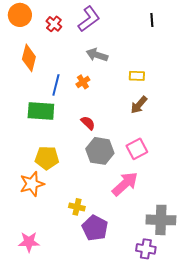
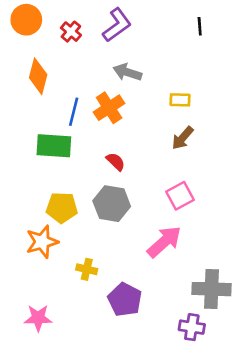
orange cross: (83, 82) -> (109, 108), size x1.6
gray hexagon: (100, 151) -> (112, 204), moved
yellow cross: (77, 207) -> (87, 269), moved

